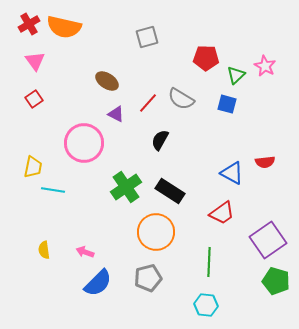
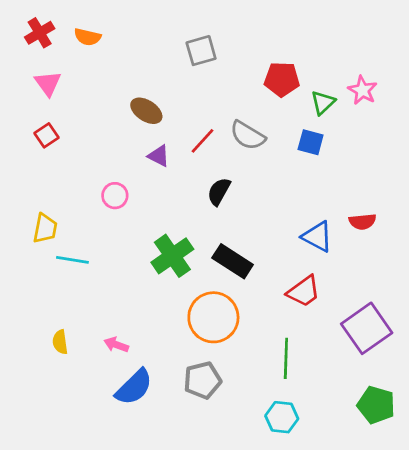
orange semicircle: (64, 27) -> (88, 37), size x0.6
pink circle: (84, 143) -> (115, 196), size x0.5
green pentagon: (276, 281) -> (376, 405), moved

